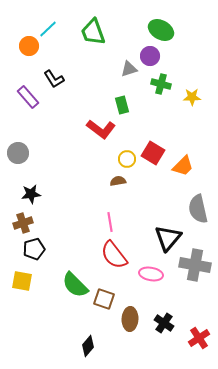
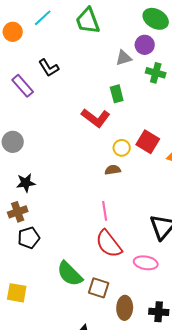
orange circle: (29, 46) -> (13, 32), moved
yellow square: (22, 281) -> (17, 293), moved
black cross: (164, 323) -> (159, 312), turned -30

